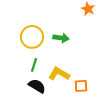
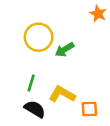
yellow circle: (32, 37) -> (39, 37), moved
green arrow: (61, 38) -> (65, 50), turned 140

